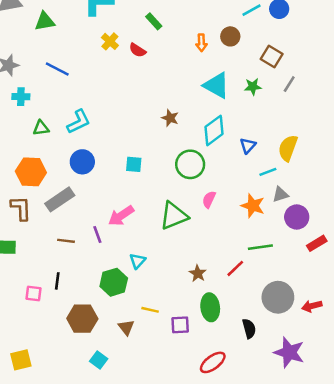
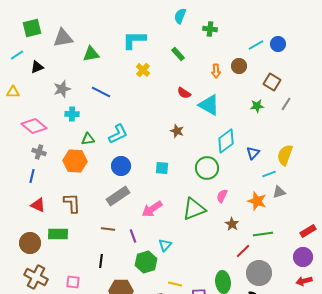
red semicircle: (137, 50) -> (184, 93), moved
cyan triangle: (216, 85) -> (209, 105), moved
brown star: (170, 118) -> (177, 131), moved
orange hexagon: (31, 172) -> (75, 161), moved
gray rectangle: (60, 199) -> (118, 196), moved
purple circle: (297, 217) -> (303, 257), moved
purple line: (97, 235) -> (133, 236), moved
brown star: (198, 273) -> (232, 224), moved
pink square: (33, 293) -> (73, 282), moved
gray circle: (278, 297) -> (259, 273), moved

